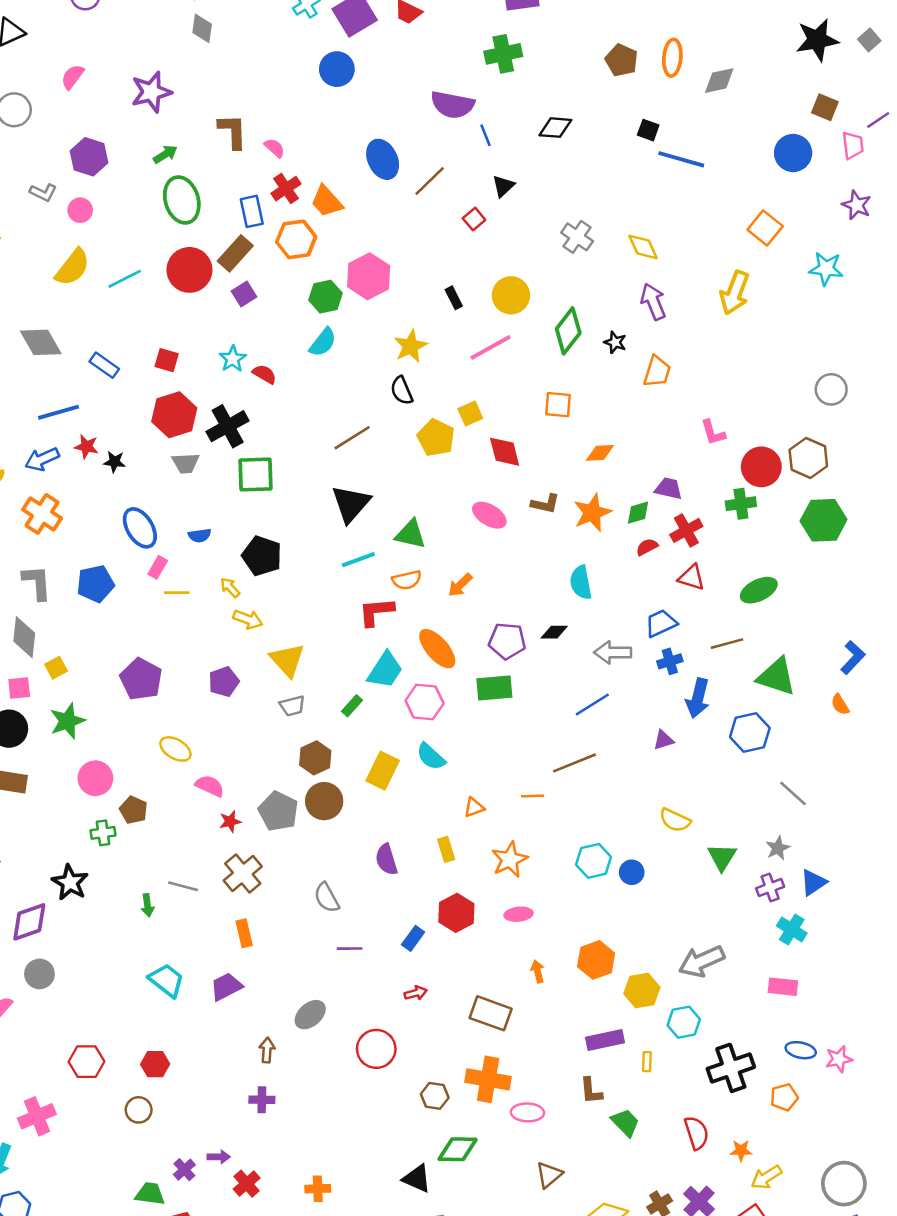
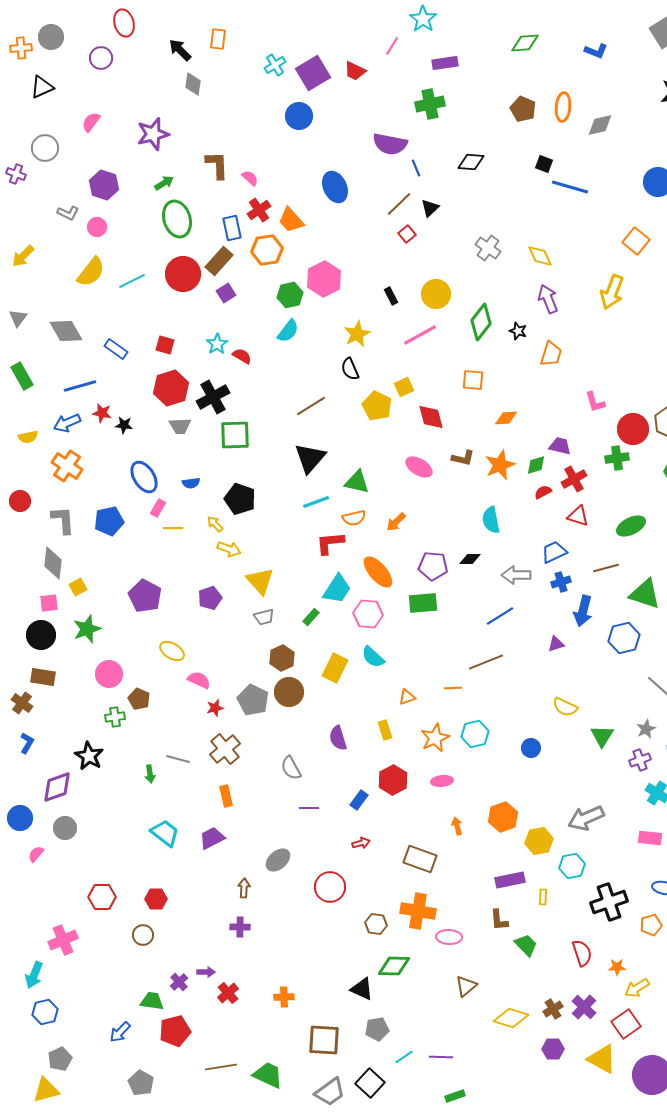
brown line: (430, 181) -> (399, 204), moved
cyan hexagon: (594, 861) -> (475, 734), moved

